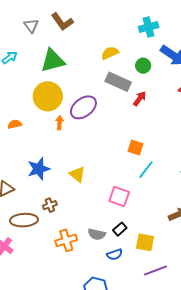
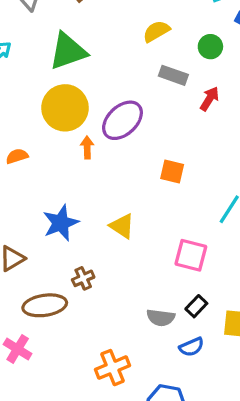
gray rectangle: (118, 82) -> (173, 75), size x0.7
orange square: (136, 148) -> (172, 172), moved
orange cross: (66, 240) -> (112, 368), moved

